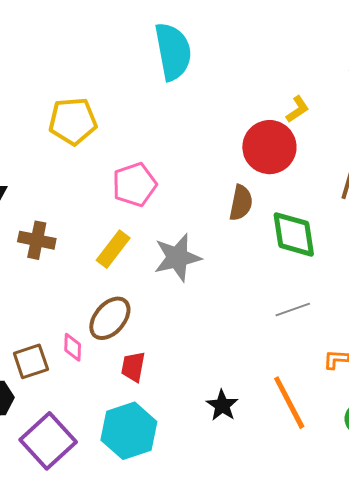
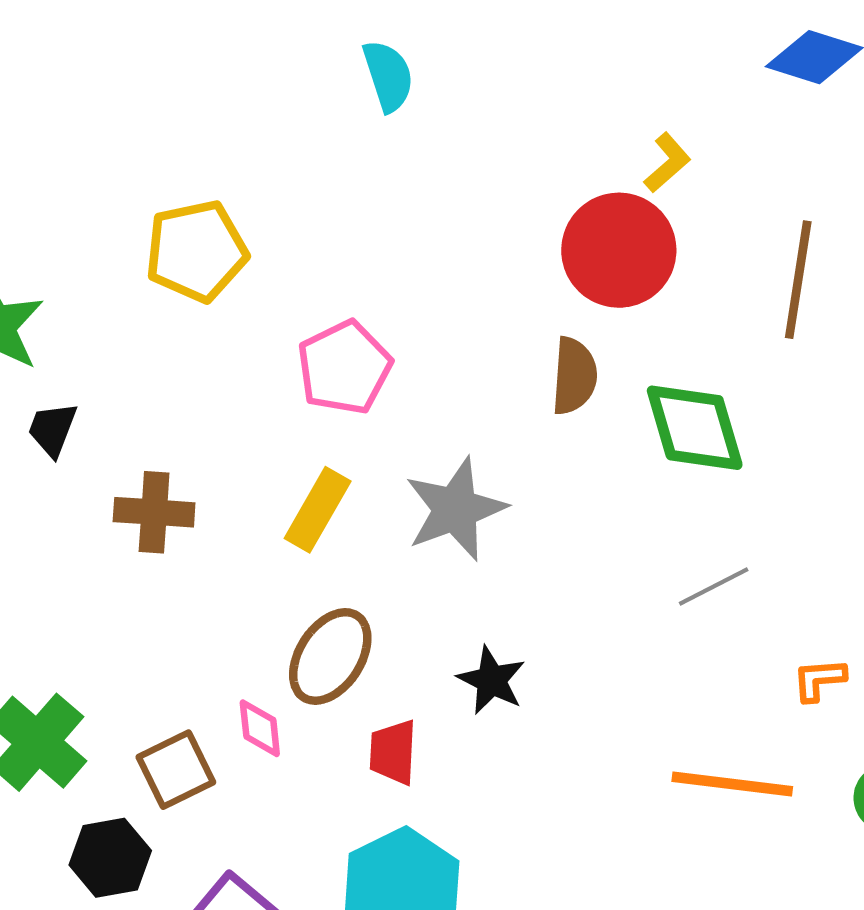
cyan semicircle: (173, 52) -> (388, 76), size x0.6
orange line: (289, 403) -> (732, 784), turned -48
black star: (222, 405) -> (491, 680), moved

